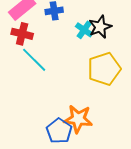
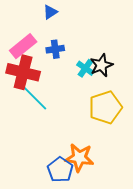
red cross: (22, 34) -> (23, 72), size x1.5

